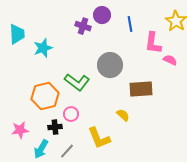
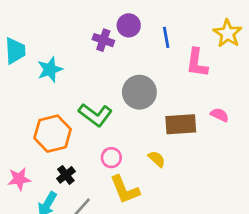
pink semicircle: (170, 60) -> (220, 115), moved
pink circle: (71, 114) -> (111, 158), moved
black cross: (55, 127) -> (66, 175), turned -32

